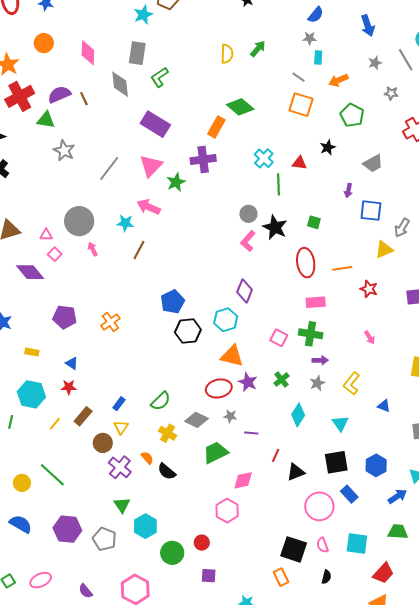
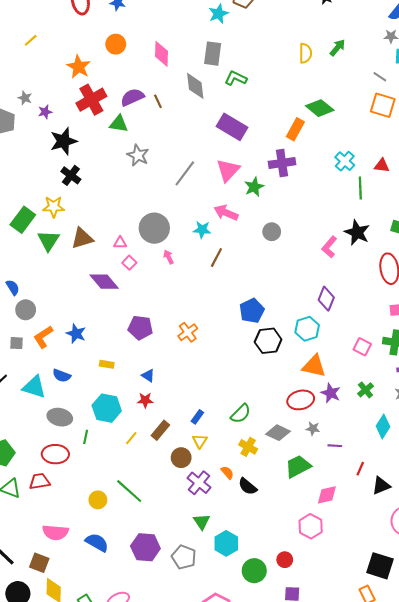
green L-shape: (159, 77) -> (236, 78), turned 60
gray circle: (248, 214) -> (272, 232), moved

